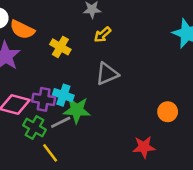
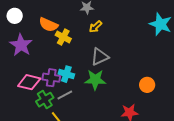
orange semicircle: (22, 30) -> (48, 25), moved
green star: (77, 110) -> (95, 80), moved
green cross: (34, 128) -> (45, 100), turned 30

